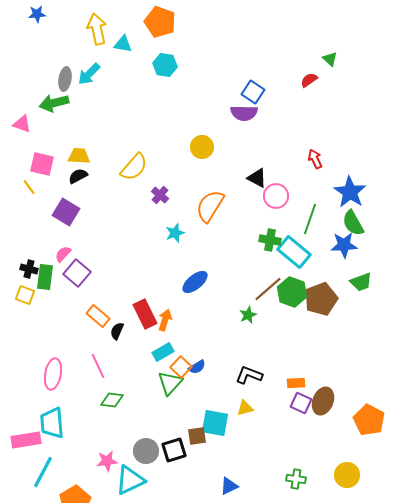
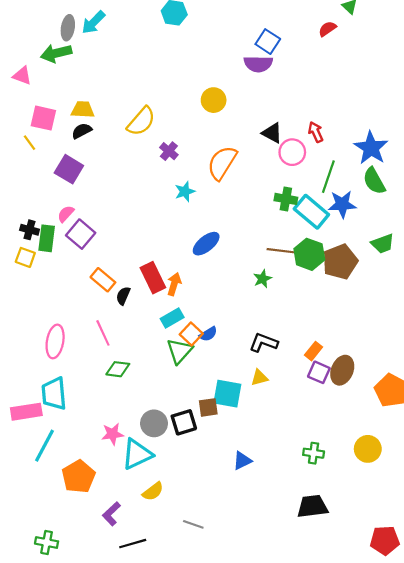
red arrow: (315, 159) -> (316, 132), moved
blue star: (344, 245) -> (342, 204), moved
brown line: (268, 289) -> (284, 251), turned 48
orange rectangle: (296, 383) -> (314, 351), turned -48

